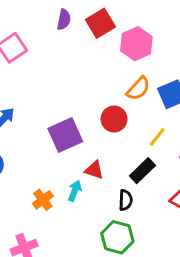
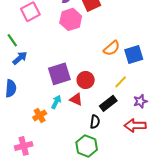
pink hexagon: (136, 44) -> (71, 19), moved
red circle: (114, 119) -> (86, 80), moved
cyan arrow: (75, 191) -> (56, 102), moved

